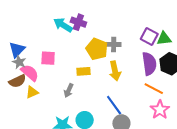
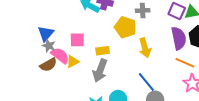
gray cross: (114, 44) -> (143, 11), moved
yellow rectangle: (84, 71) -> (103, 51), moved
gray arrow: (69, 90) -> (100, 71), size x1.6
yellow triangle: (32, 92) -> (73, 62), moved

